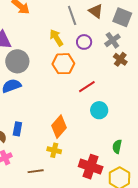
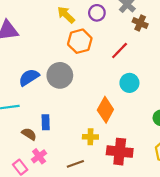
gray circle: (17, 61) -> (60, 75), moved
red line: (87, 87) -> (120, 51), moved
orange diamond: (59, 127) -> (105, 110), moved
red cross: (91, 167) -> (120, 152), moved

